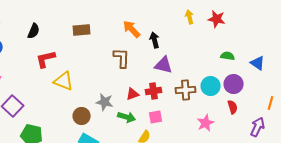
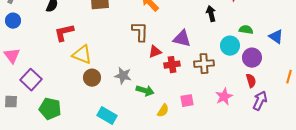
black arrow: (155, 40) -> (211, 14), moved
cyan circle: (211, 86) -> (230, 46), moved
red triangle: (133, 94) -> (155, 52), moved
brown circle: (82, 116) -> (92, 78), moved
pink square: (156, 117) -> (187, 101), moved
purple arrow: (258, 127) -> (260, 101), moved

